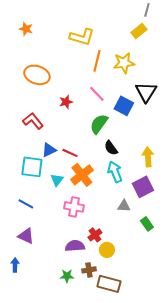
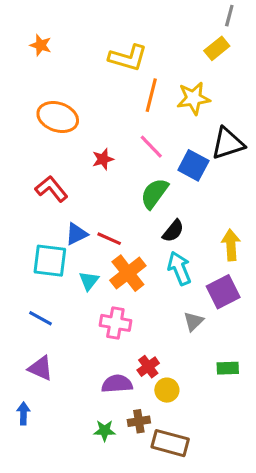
black triangle: (146, 92) -> (228, 144), turned 40
black semicircle: (111, 148) -> (173, 231), turned -105
gray triangle: (124, 206) -> (193, 321), turned -48
green rectangle: (147, 224) -> (228, 368), moved, turned -56

